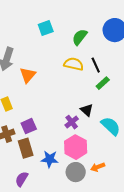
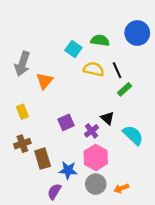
cyan square: (46, 28) -> (73, 49), moved, turned -35
green semicircle: (80, 37) -> (100, 40), turned 60
purple square: (29, 126) -> (66, 122), moved
orange arrow: (98, 167) -> (121, 188), moved
purple semicircle: (22, 179) -> (54, 192), moved

